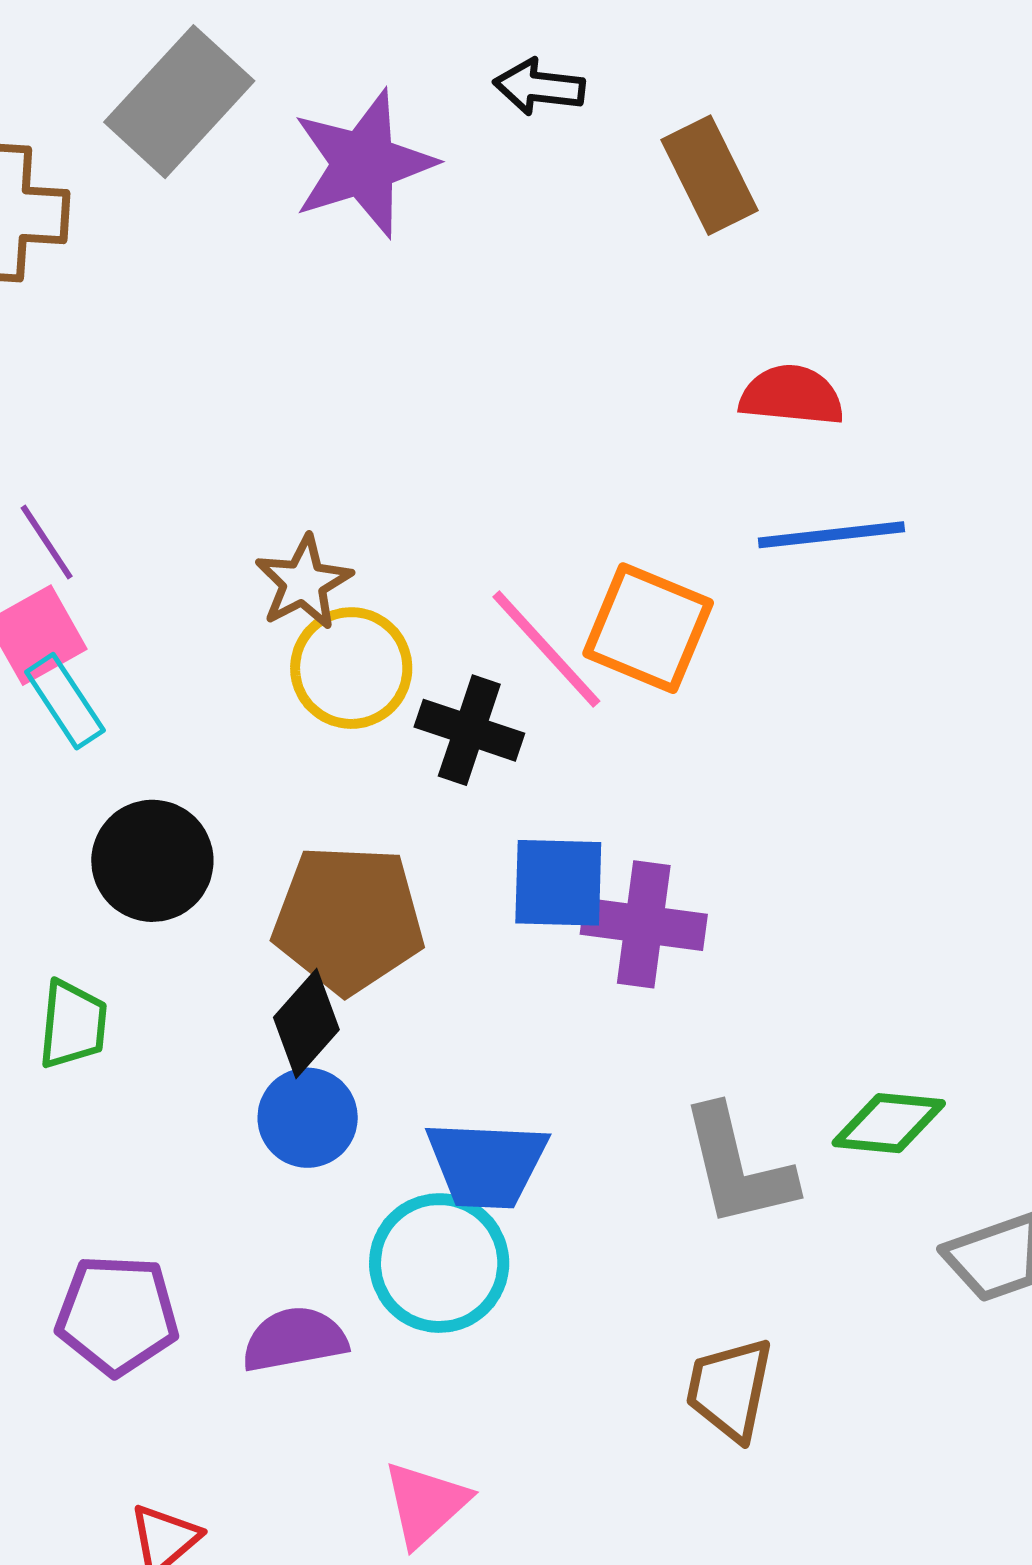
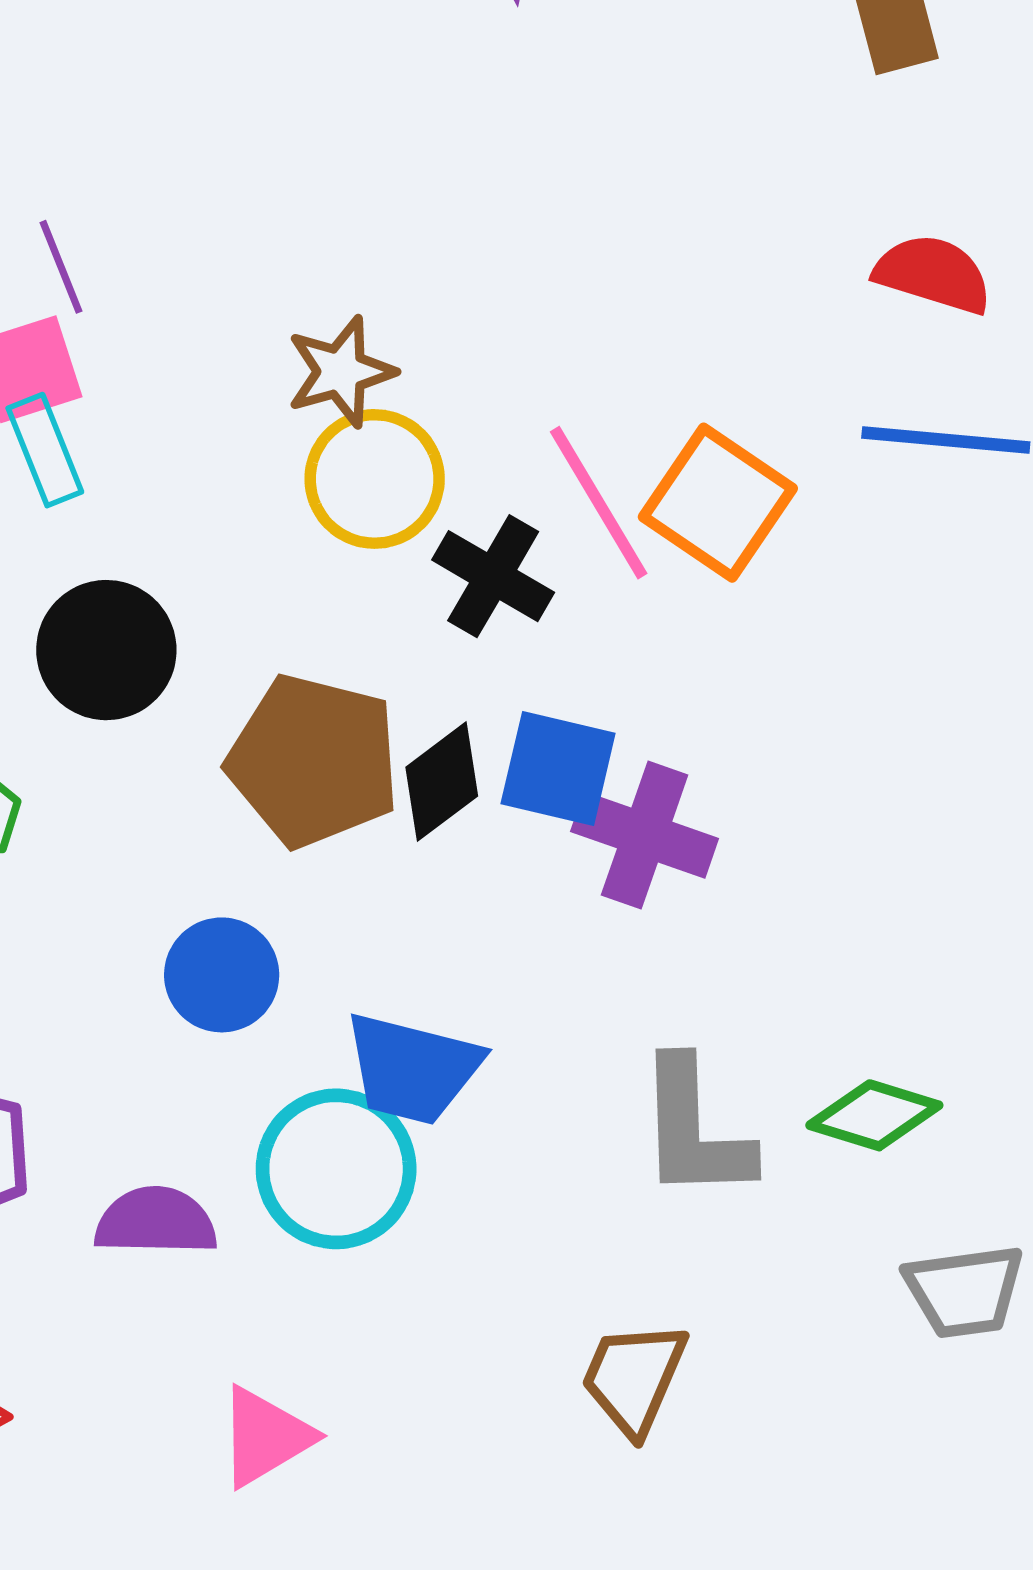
black diamond: (306, 1024) -> (442, 782), moved

